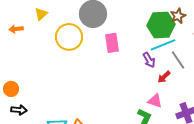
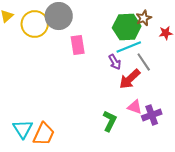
yellow circle: (69, 37) -> (35, 24), moved
red arrow: (164, 77) -> (130, 79), size x1.6
pink triangle: (155, 101) -> (135, 107), moved

